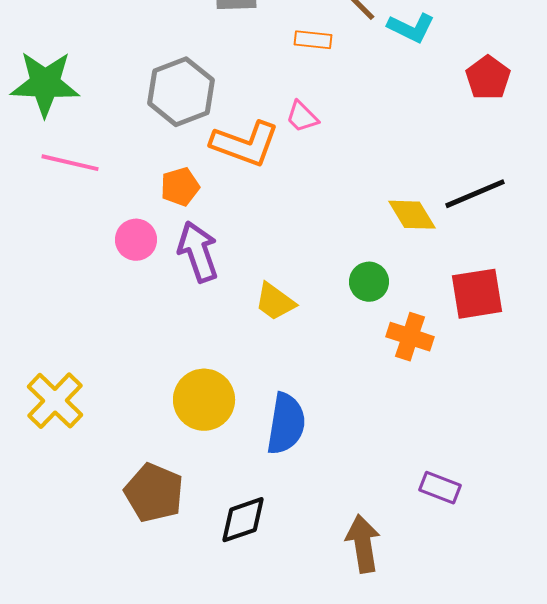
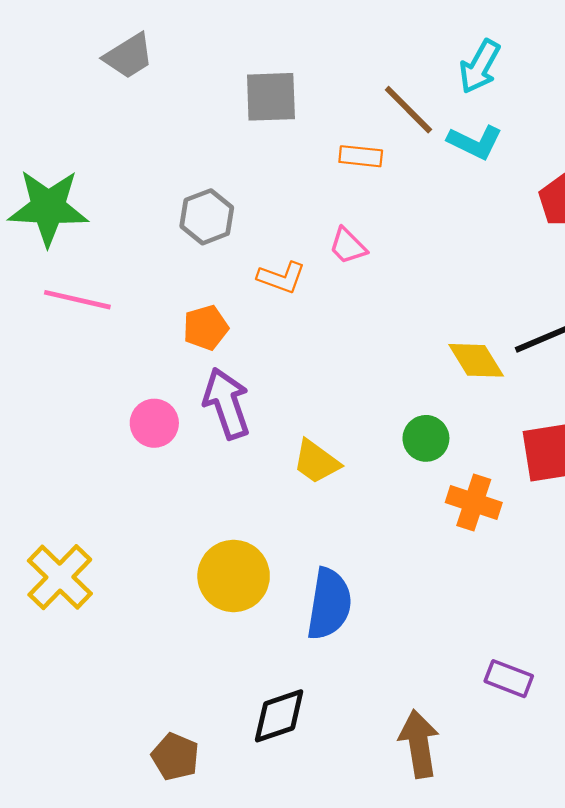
gray hexagon: (181, 92) -> (207, 217), size x0.7
orange L-shape: (245, 144) -> (281, 277), size x0.6
pink circle: (136, 240) -> (154, 423), moved
brown pentagon: (154, 493) -> (175, 757), moved, size x0.7

